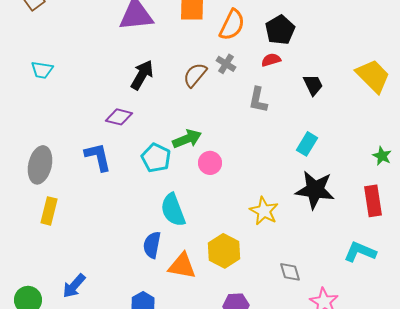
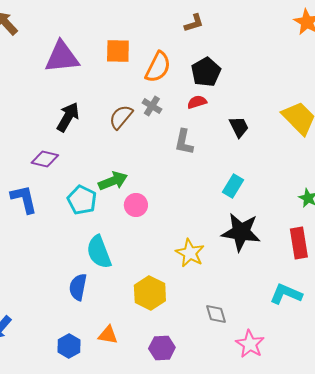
orange triangle: (182, 266) -> (108, 335), moved, size x0.7

